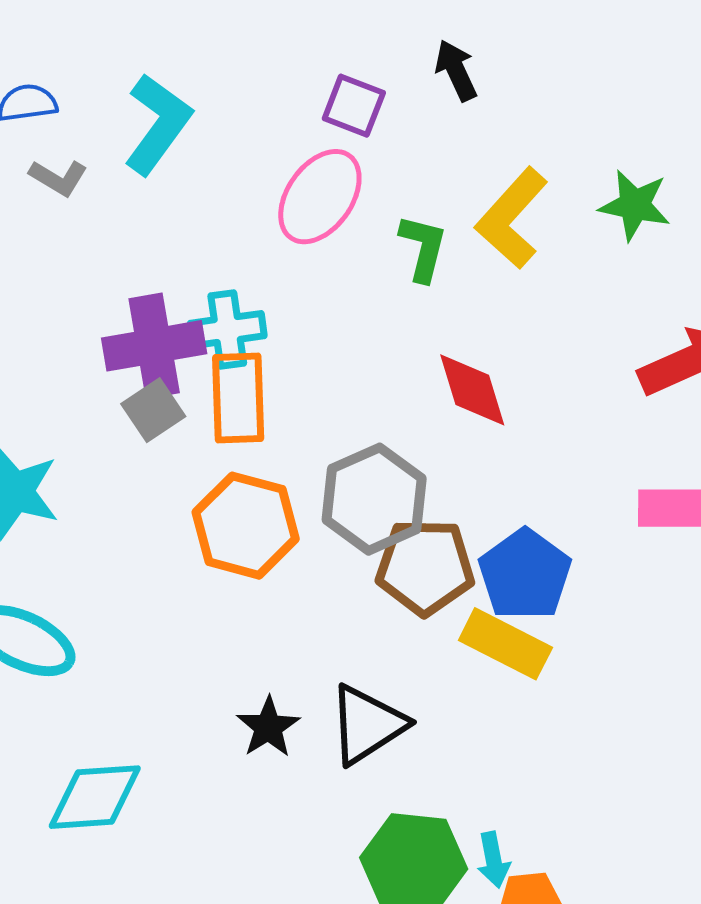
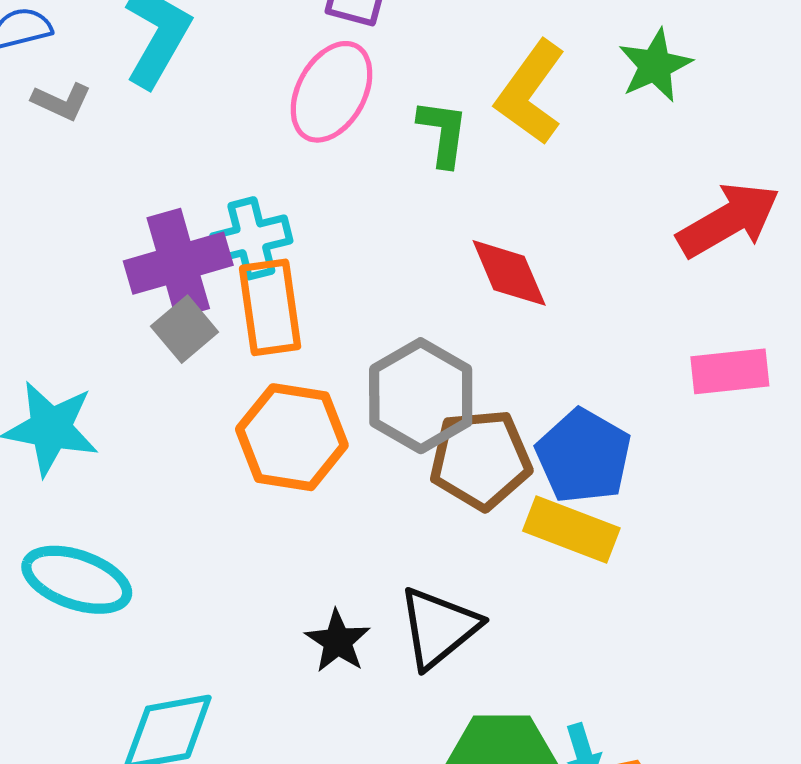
green star: (635, 205) -> (655, 65), turned -30

